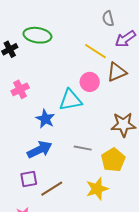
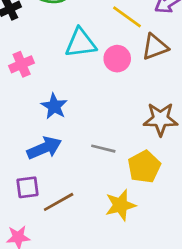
cyan triangle: (71, 100) -> (81, 43), moved

